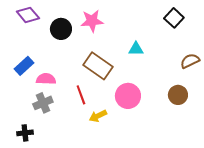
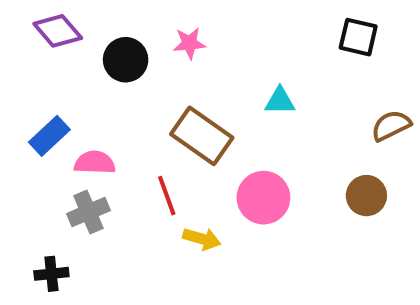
black square: (174, 18) -> (358, 37), turned -30
pink star: (92, 21) -> (189, 43), size x0.7
yellow arrow: (98, 116) -> (202, 239), turned -138

